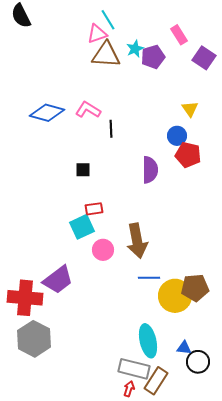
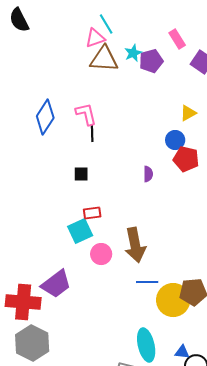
yellow triangle: (190, 109) -> (188, 113), turned 36
pink L-shape: (88, 110) -> (86, 114), turned 45
blue diamond: (47, 113) -> (45, 117), turned -72
black line: (111, 129) -> (92, 133), moved
purple semicircle: (150, 170) -> (148, 174), size x0.6

